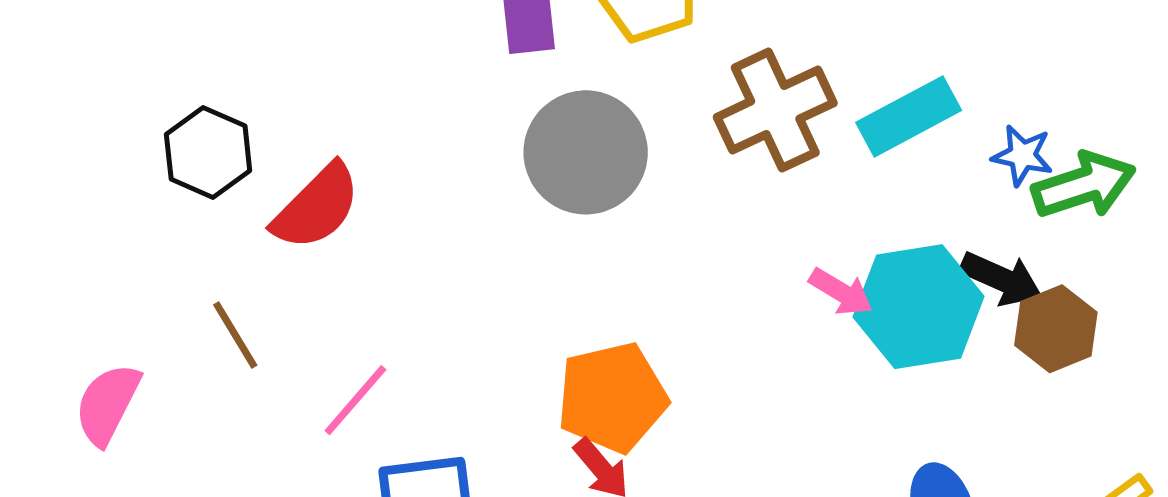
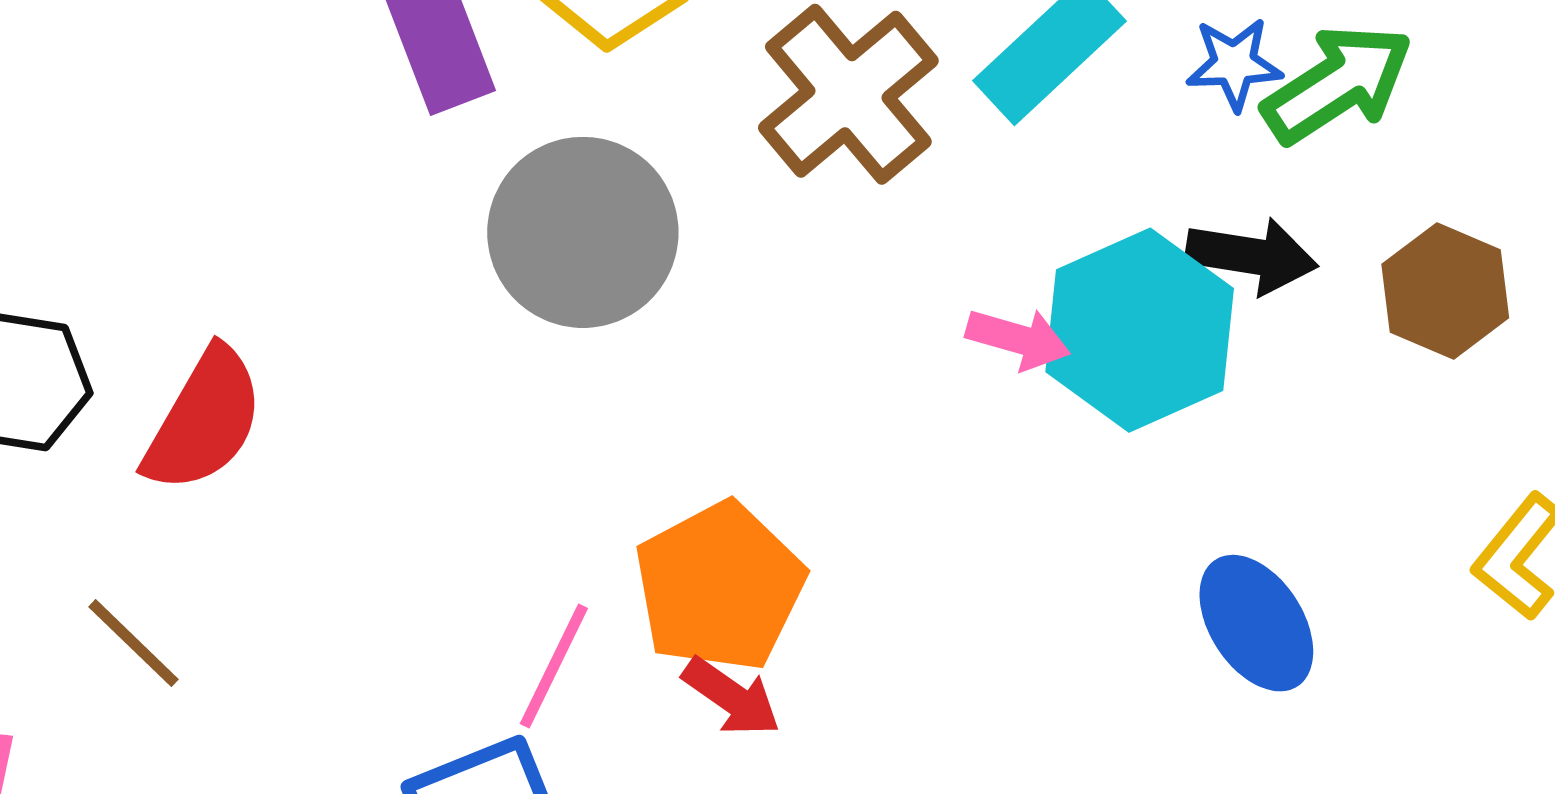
brown hexagon: (1056, 329) -> (1445, 291), moved
pink line: (355, 400) -> (554, 666), moved

